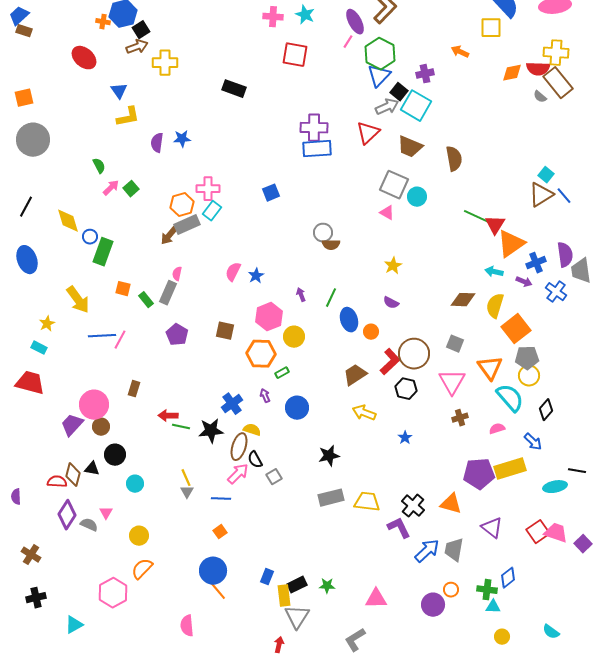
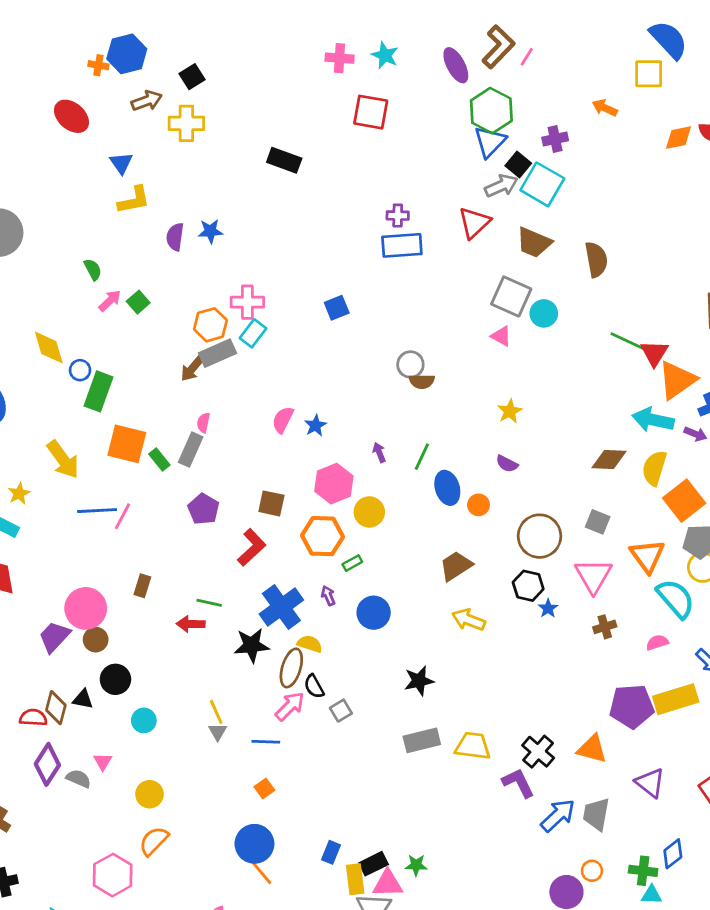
black square: (141, 30) -> (192, 77), moved
pink line: (348, 42) -> (527, 57), moved
purple cross: (314, 128) -> (398, 216), size x0.6
cyan arrow: (494, 272) -> (653, 420), size x1.6
orange square: (123, 289) -> (127, 444), size x1.8
red L-shape: (390, 362) -> (252, 547), moved
blue cross: (232, 404) -> (281, 607), size x1.4
green line: (181, 427) -> (209, 603), moved
blue star: (405, 438) -> (548, 608), moved
pink triangle: (376, 599) -> (388, 884), moved

